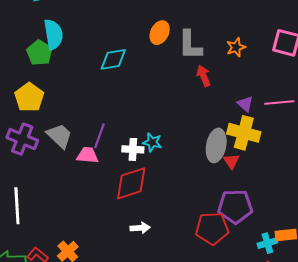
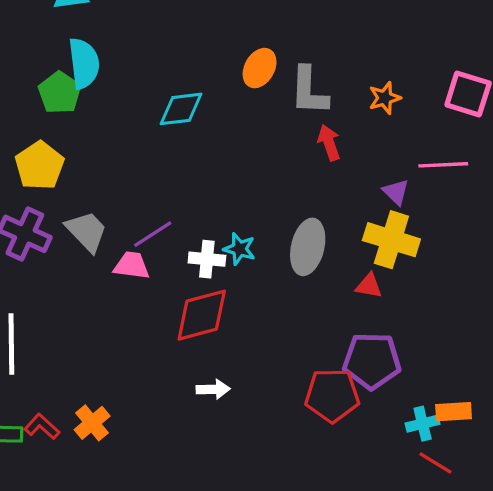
pink line: (279, 103) -> (443, 165), moved
purple line: (99, 136) -> (153, 234), turned 35
gray ellipse: (216, 145) -> (308, 247), moved
red triangle: (231, 161) -> (369, 286), turned -48

